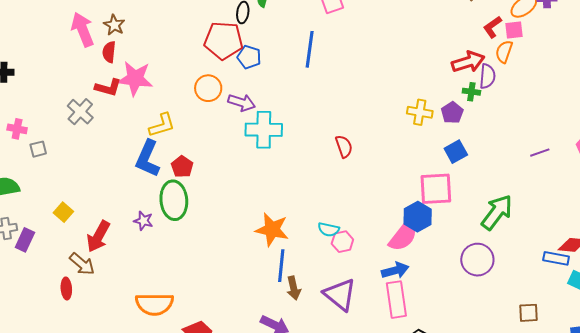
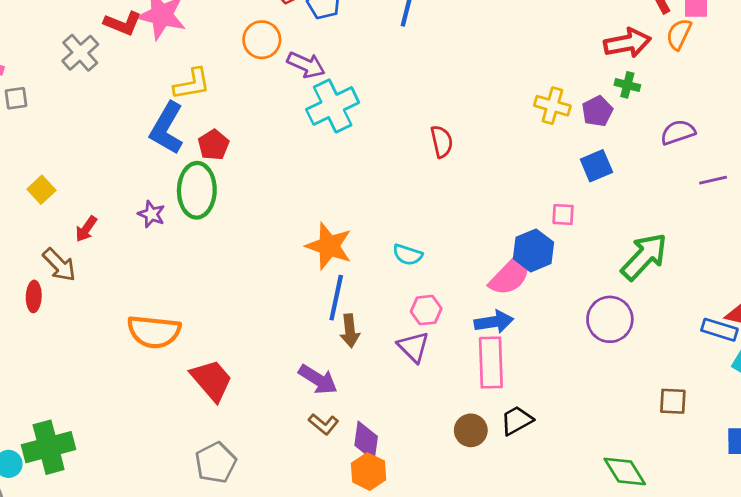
purple semicircle: (487, 76) -> (678, 132), moved, turned -120
cyan cross: (264, 130) -> (333, 106), turned -33
pink square: (436, 189) -> (563, 215), size x0.5
red arrow: (98, 236) -> (86, 229), size x0.6
pink hexagon: (342, 242) -> (426, 310), moved
purple triangle: (340, 295) -> (413, 347), size x0.7

